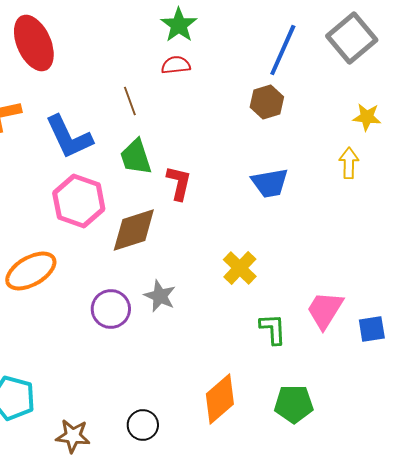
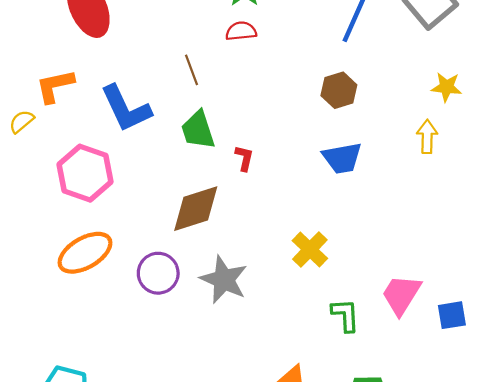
brown hexagon: (267, 102) -> (339, 90), moved
red L-shape: (179, 183) -> (244, 158), size x0.7
pink hexagon: (79, 201) -> (85, 173), moved
gray star: (160, 296) -> (224, 280), size x1.4
purple circle: (111, 309) -> (158, 273), moved

